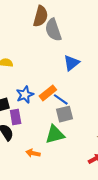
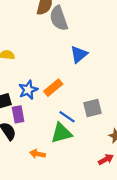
blue line: (61, 99) -> (67, 117), moved
gray square: (65, 114) -> (93, 108), moved

